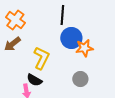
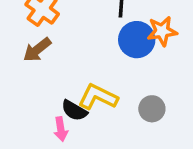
orange star: (84, 48) -> (162, 31), moved
yellow L-shape: (41, 58) -> (98, 97), moved, turned -90

